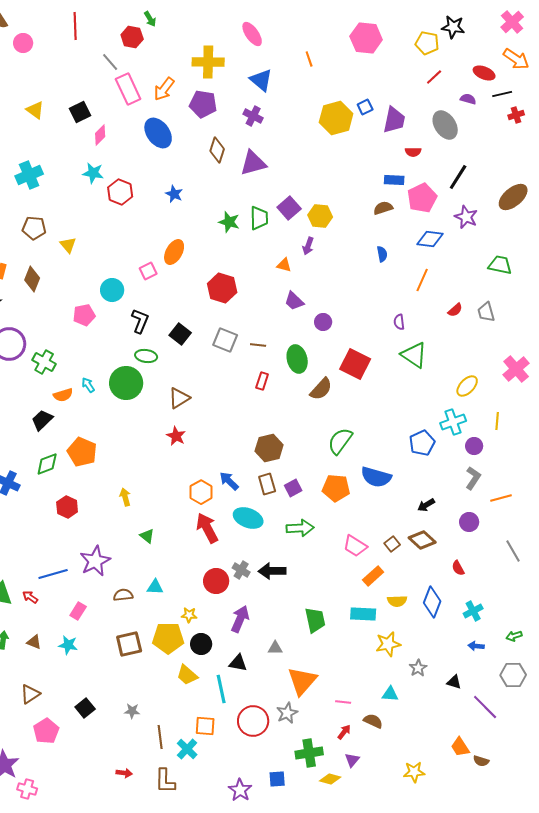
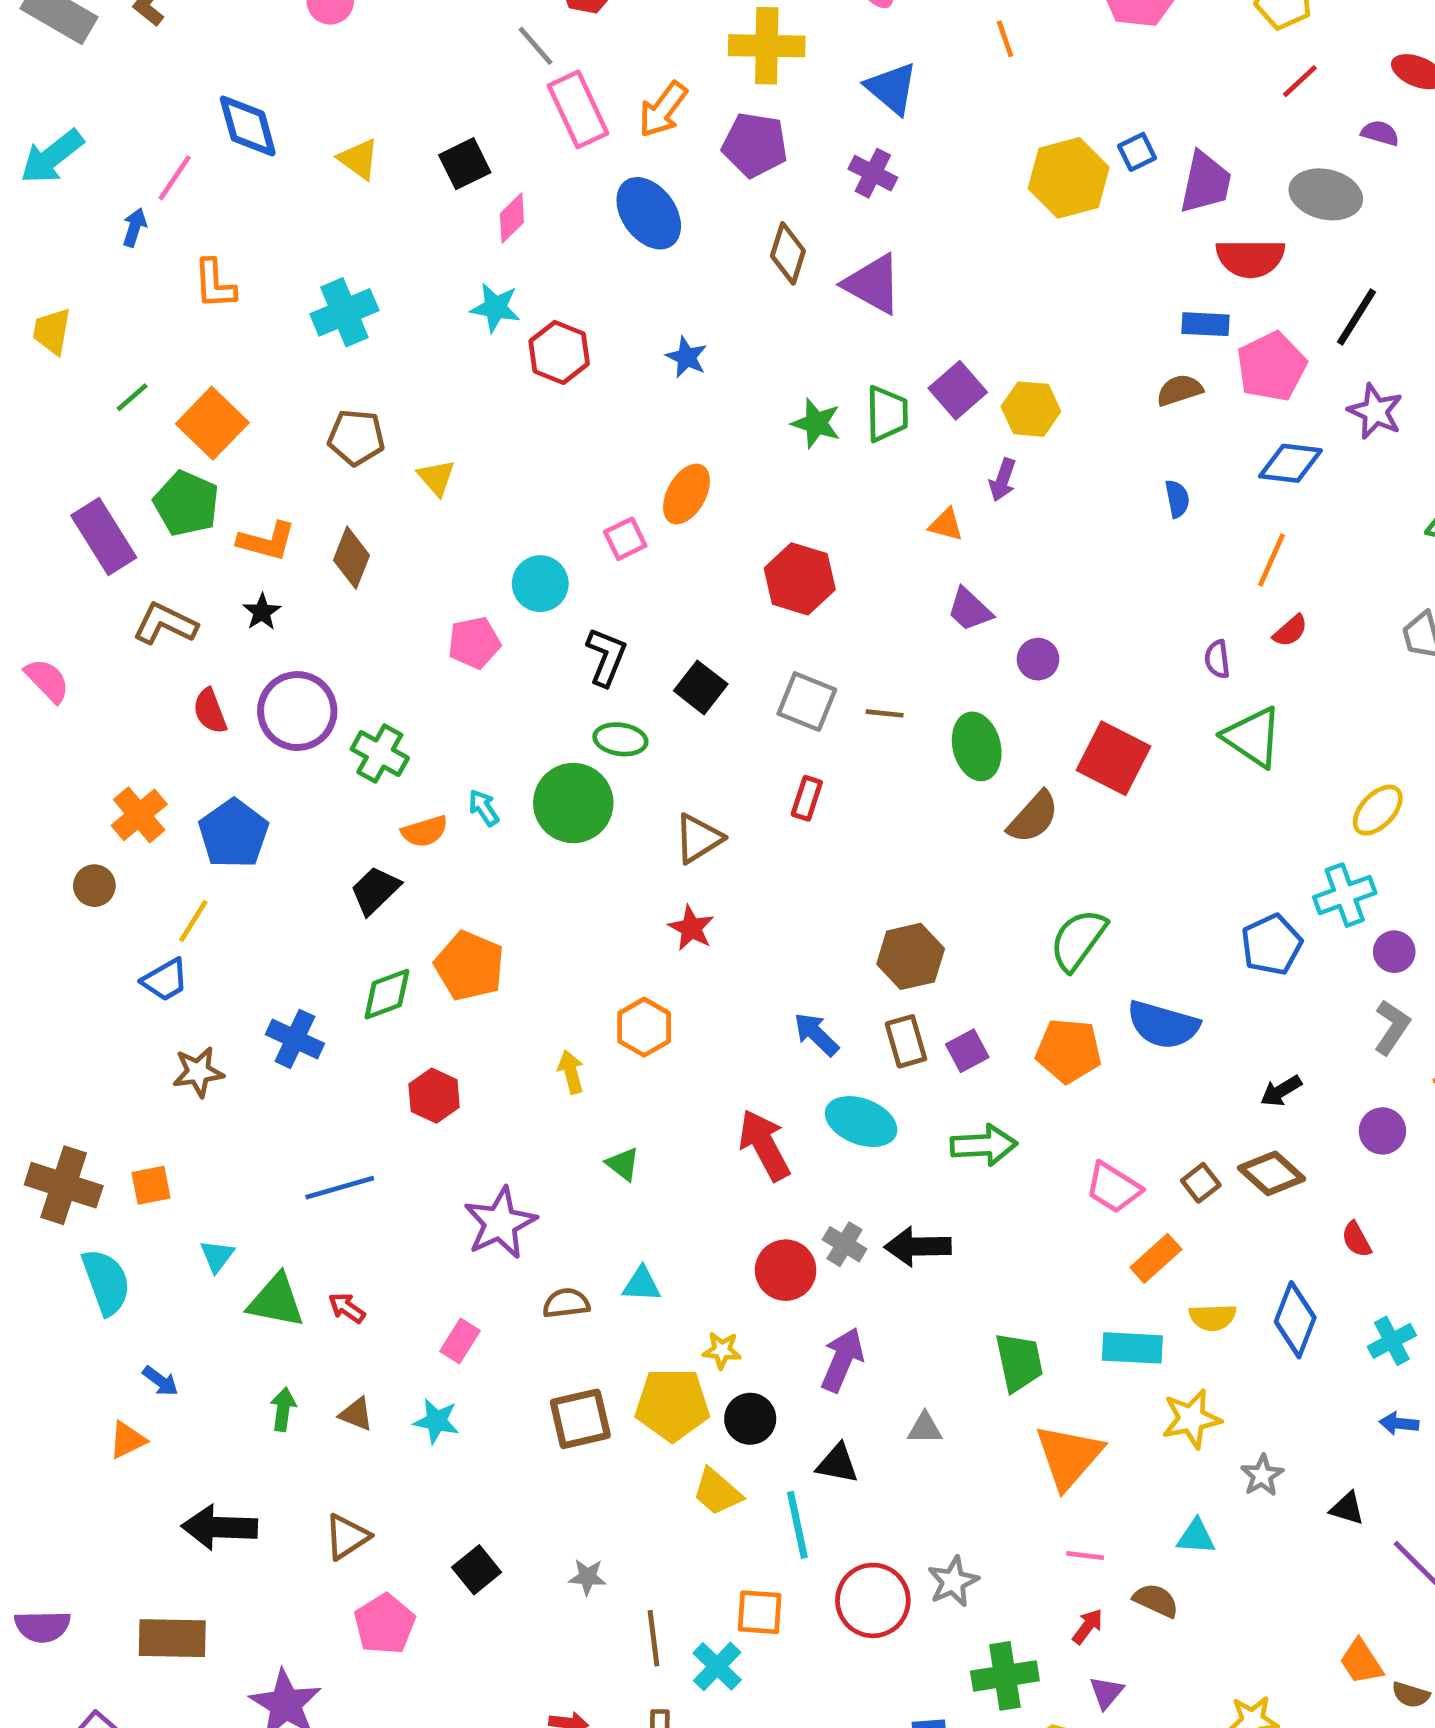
gray ellipse: (445, 125) -> (1326, 194), turned -44
red semicircle: (413, 152) -> (1250, 258), size x1.8
purple triangle: (253, 163) -> (873, 284), turned 44
red semicircle: (455, 310) -> (1290, 631), moved
red rectangle: (262, 381) -> (807, 798), moved
orange hexagon: (201, 492) -> (644, 1027), moved
blue line: (53, 574) -> (340, 1188), moved
orange triangle: (302, 681) -> (1069, 1457), moved

